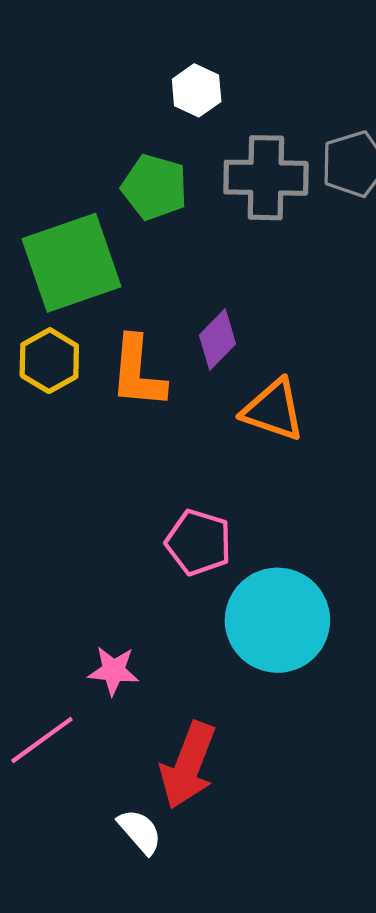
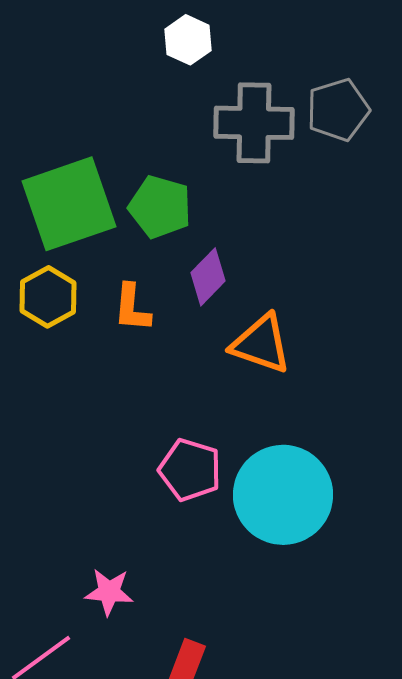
green pentagon: (154, 187) -> (160, 207), moved
orange L-shape: (138, 372) -> (132, 308), size x0.7
cyan circle: (277, 620) -> (283, 495), moved

